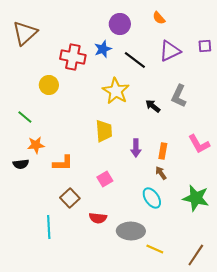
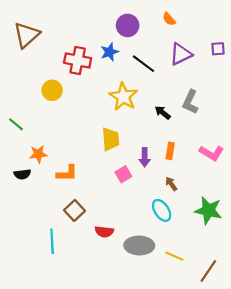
green line: (25, 117) -> (16, 124), moved
pink L-shape: (199, 144) -> (212, 153), turned -30
orange rectangle: (163, 151) -> (170, 151), moved
pink square: (105, 179) -> (123, 174), moved
yellow line: (155, 249) -> (174, 256), moved

